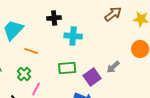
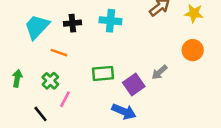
black cross: (54, 18) -> (72, 23), moved
cyan cross: (73, 36) -> (110, 21), moved

